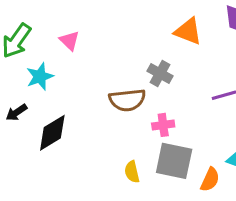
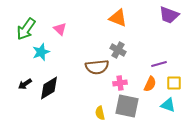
orange triangle: (188, 31) -> (118, 18), moved
black arrow: (16, 112) -> (25, 84), moved
orange semicircle: (210, 180) -> (150, 84), moved

